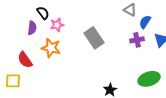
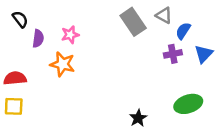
black semicircle: (43, 13) -> (20, 19), moved
gray rectangle: (94, 38) -> (133, 22), moved
red semicircle: (25, 60) -> (15, 78), moved, turned 120

